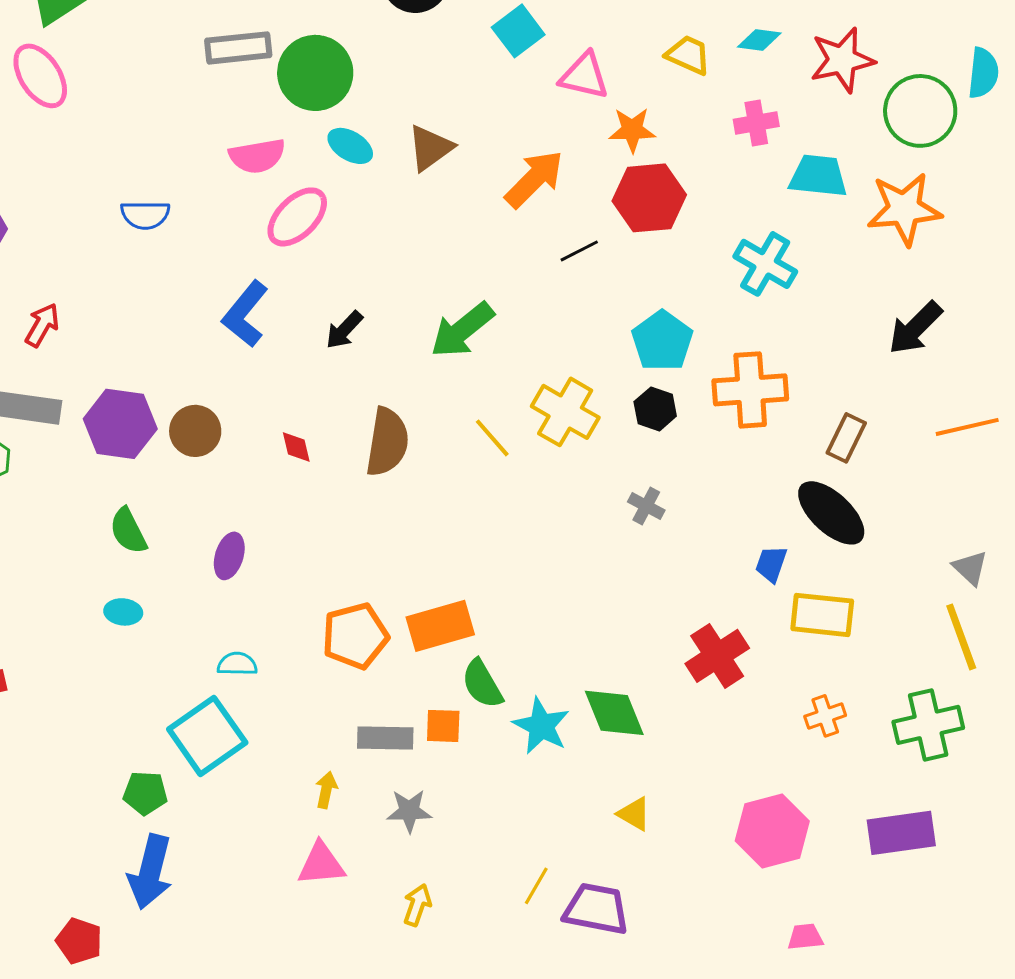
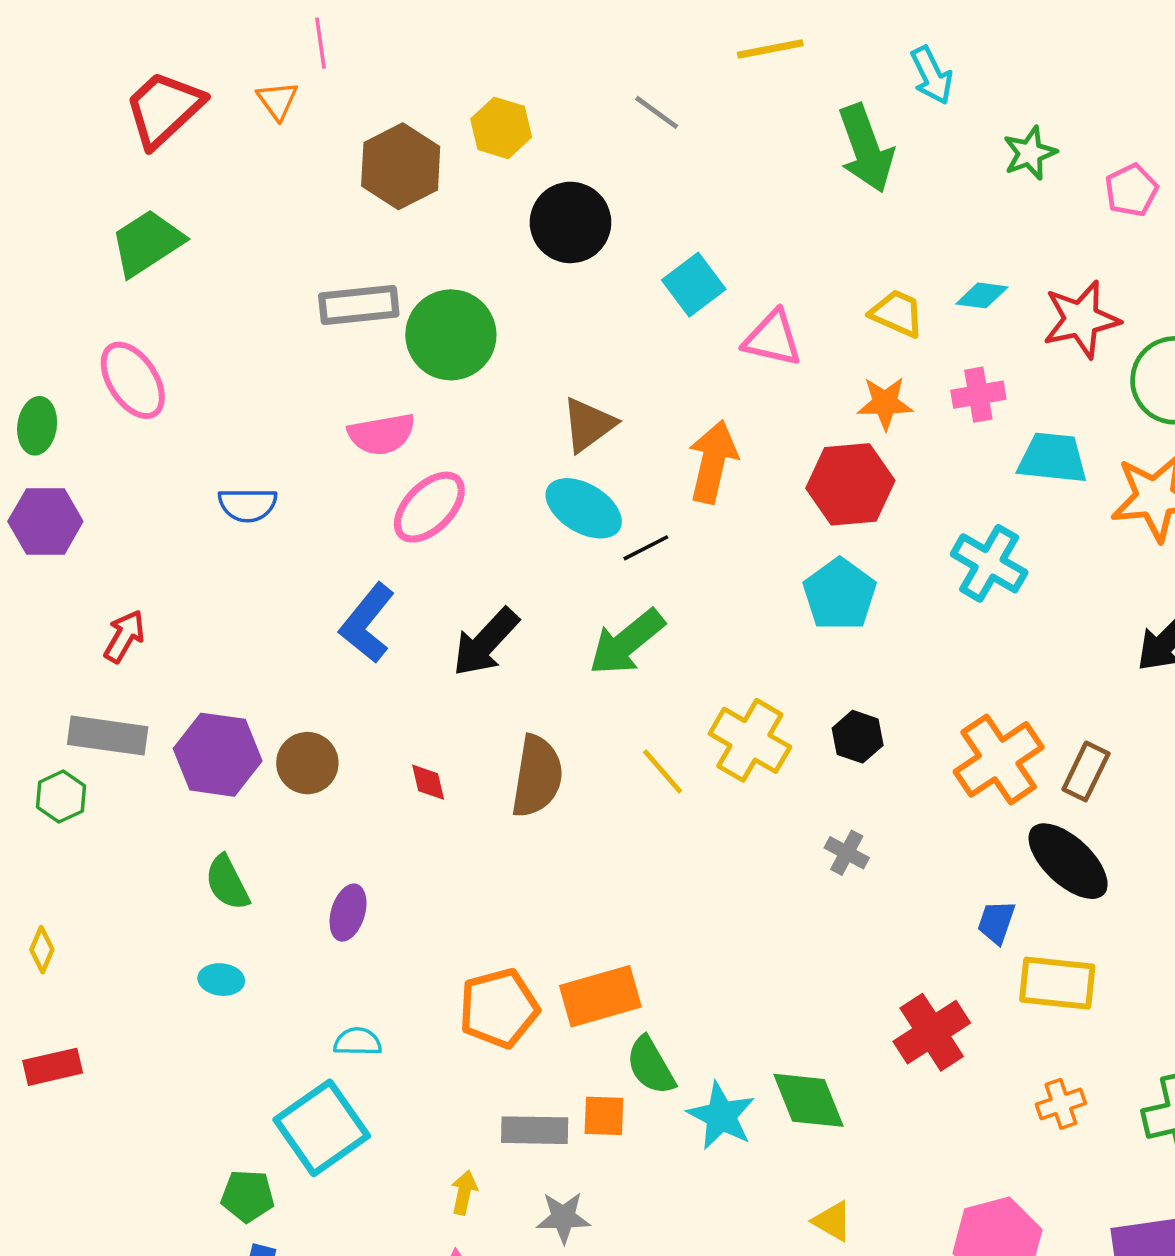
pink ellipse: (40, 76) -> (133, 380), moved
orange star: (632, 130) -> (885, 403), moved
cyan ellipse: (350, 146) -> (584, 508), moved, size x1.4
orange arrow: (534, 179) -> (713, 462), turned -32
black line: (579, 251) -> (646, 548), moved
black arrow: (344, 330) -> (486, 642), size x1.5
cyan pentagon: (662, 341) -> (840, 594), moved
orange cross: (750, 390) -> (999, 759), moved, turned -30

